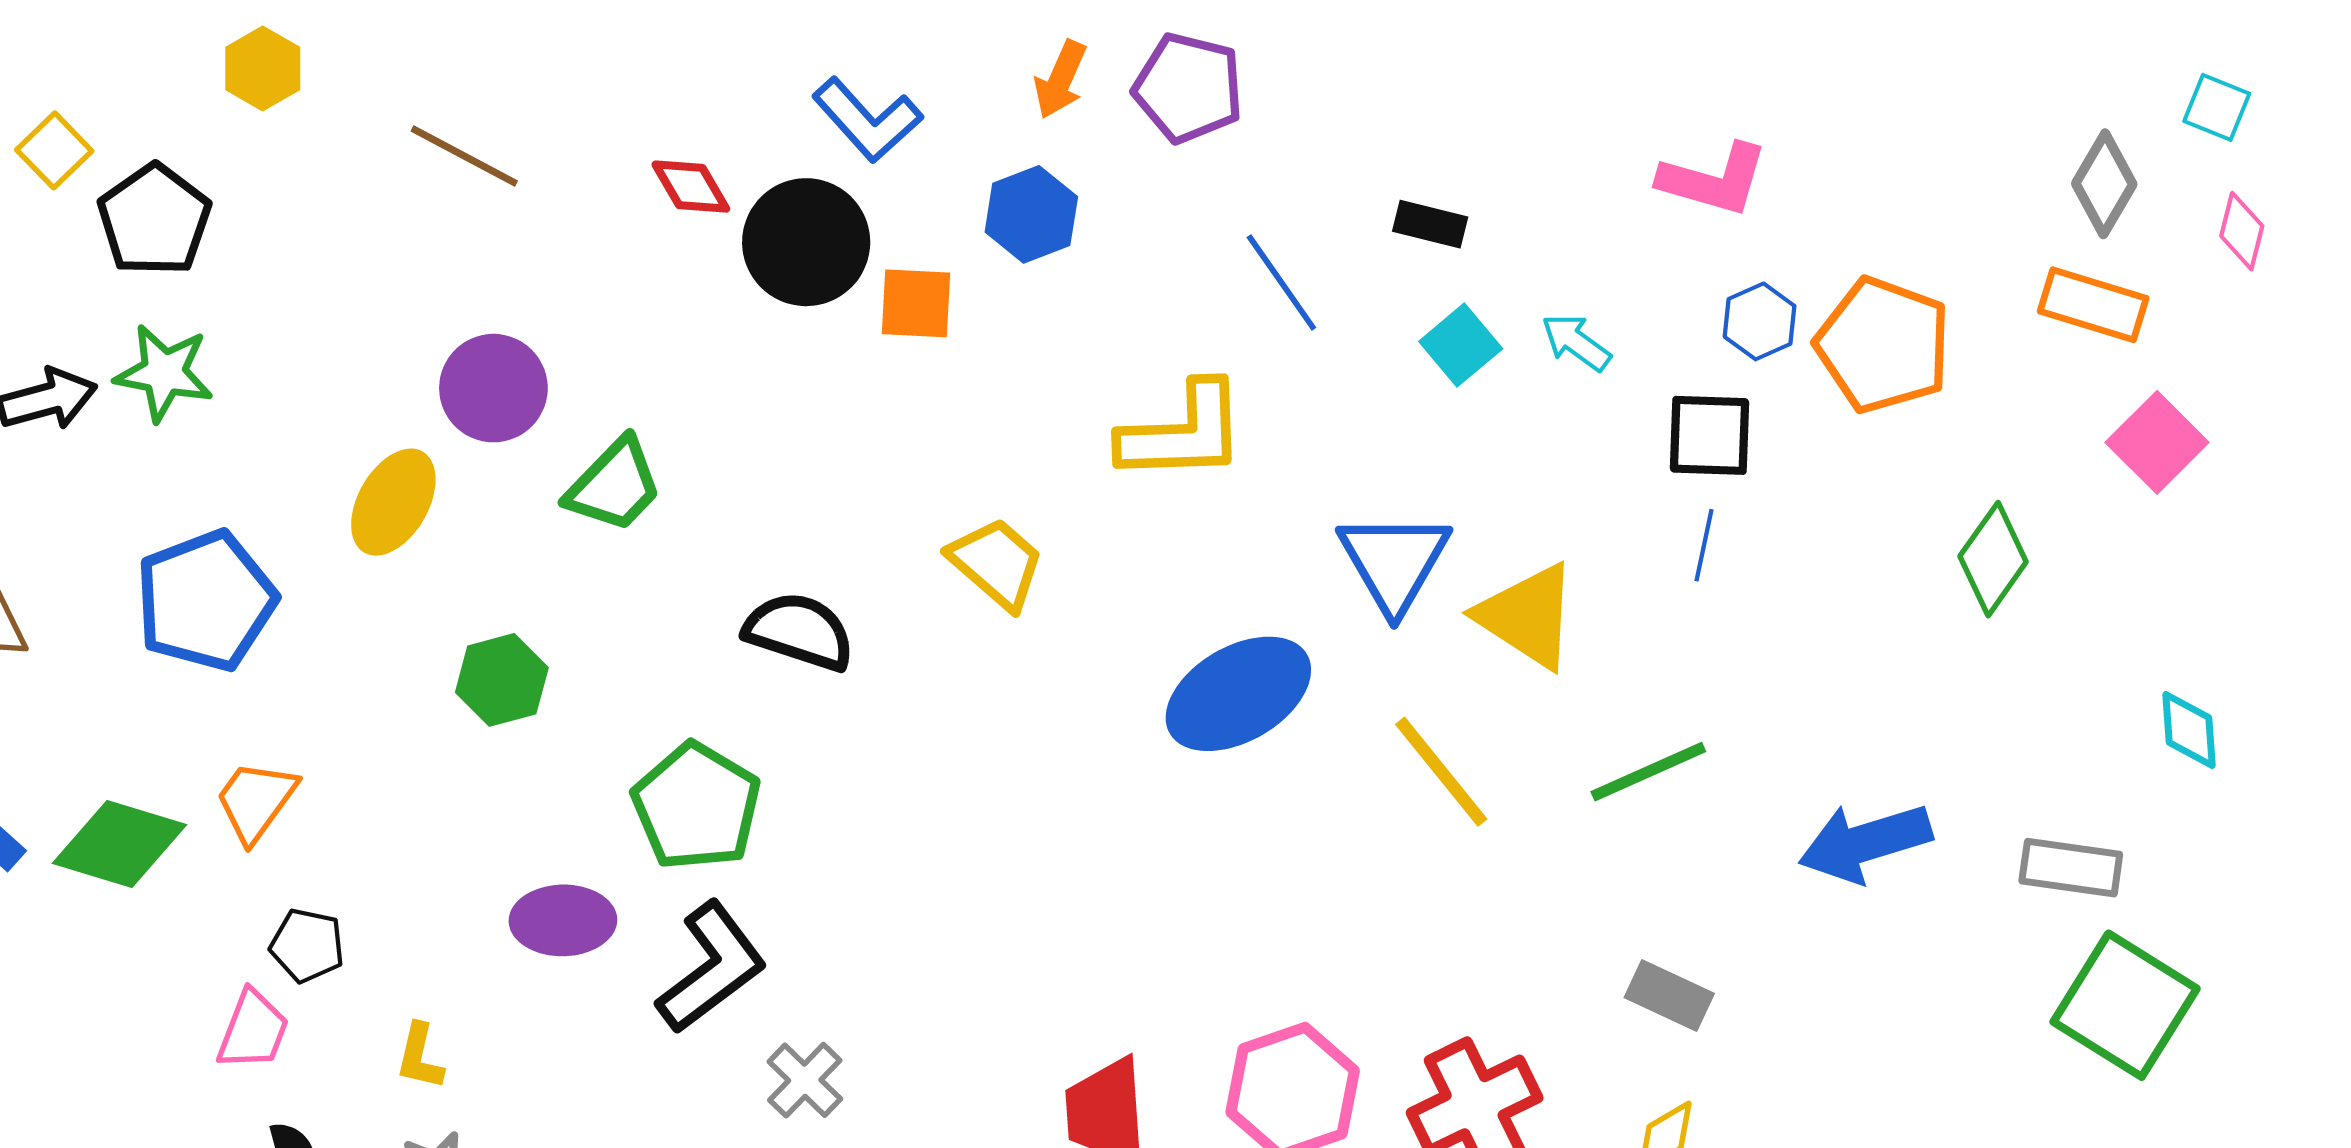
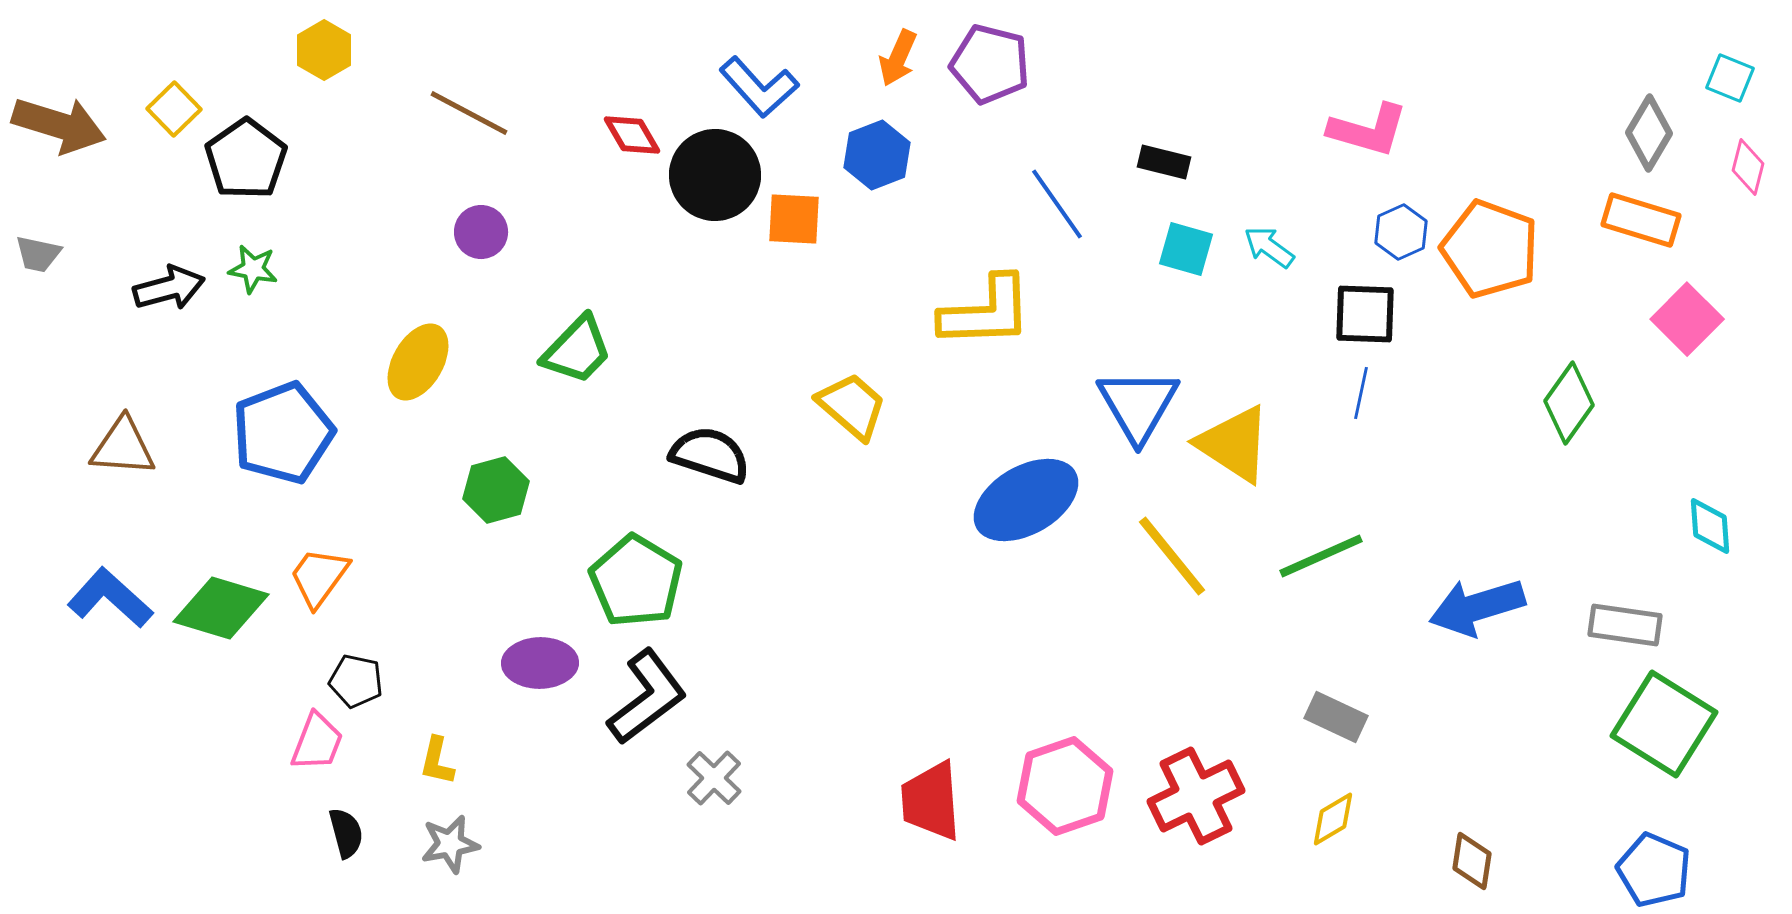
cyan square: (1461, 345) -> (1186, 249), turned -34
green star: (164, 373) -> (253, 269), size x0.7
purple circle: (493, 388) -> (481, 232), moved, size x0.7

